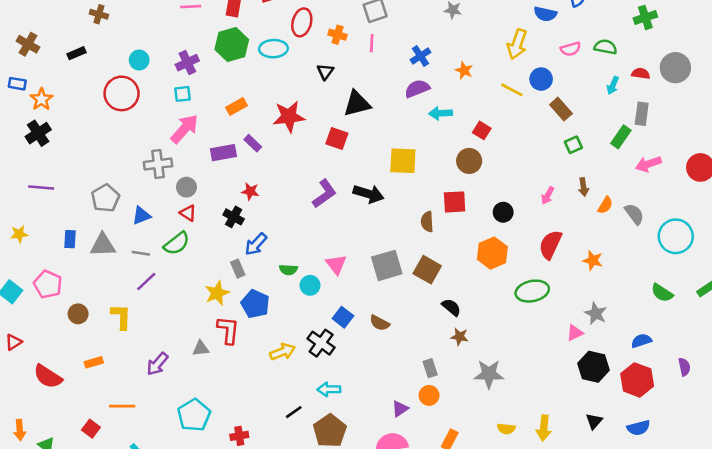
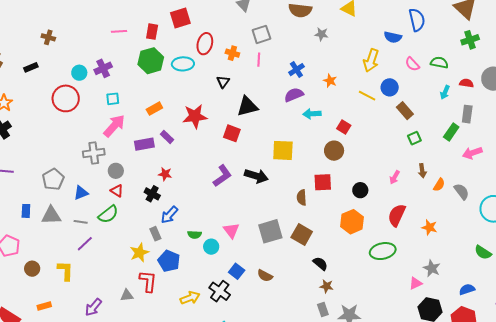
pink semicircle: (571, 49) -> (412, 64), turned 63
purple cross: (187, 63) -> (103, 68), moved
gray rectangle: (430, 368) -> (323, 309), moved

